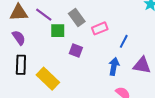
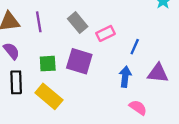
purple line: (44, 15) -> (39, 22), turned 48
green square: (58, 31) -> (48, 64), moved
purple square: (76, 50) -> (79, 61), size x1.6

